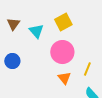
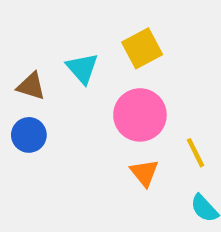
brown triangle: (13, 24) -> (31, 86), moved, turned -48
yellow line: (87, 69) -> (195, 153), turned -48

